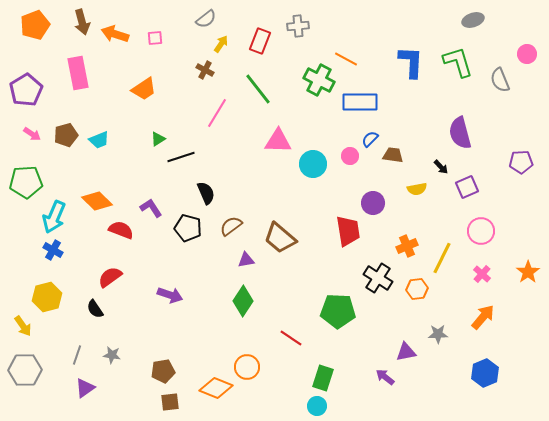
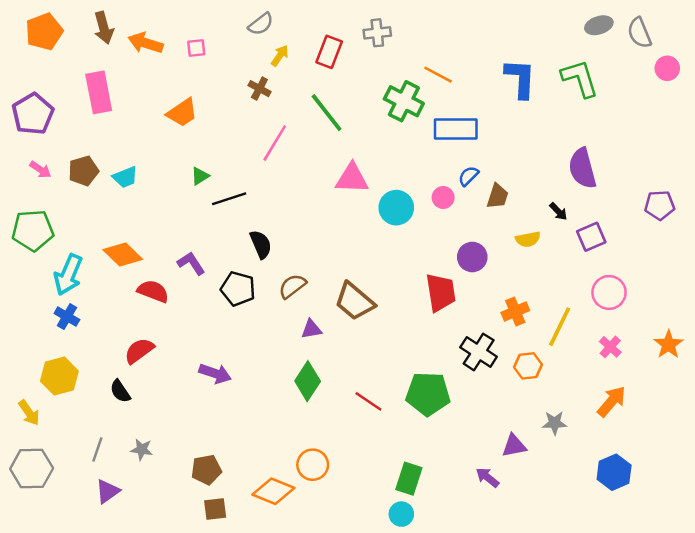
gray semicircle: (500, 80) -> (639, 33), moved
brown trapezoid: (393, 155) -> (498, 196), turned 100
red line: (291, 338) -> (368, 401), moved

